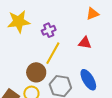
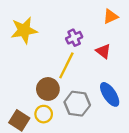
purple cross: (49, 30) -> (74, 38), moved
red triangle: (85, 43) -> (103, 51), turned 32

